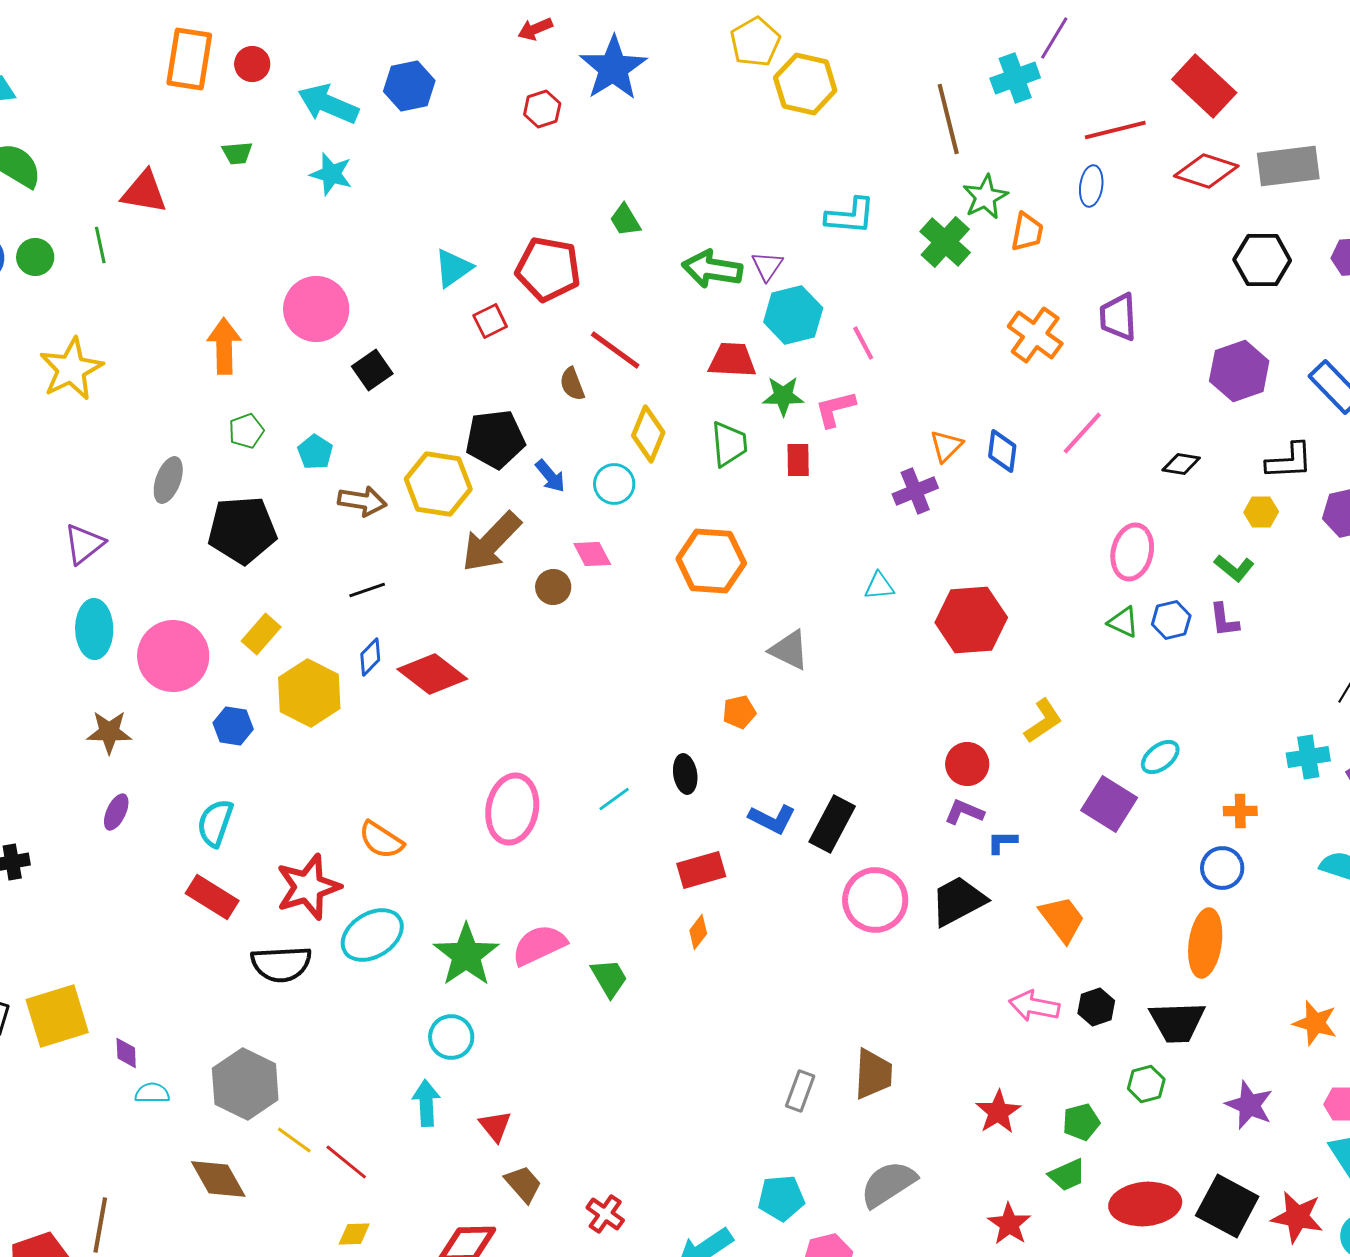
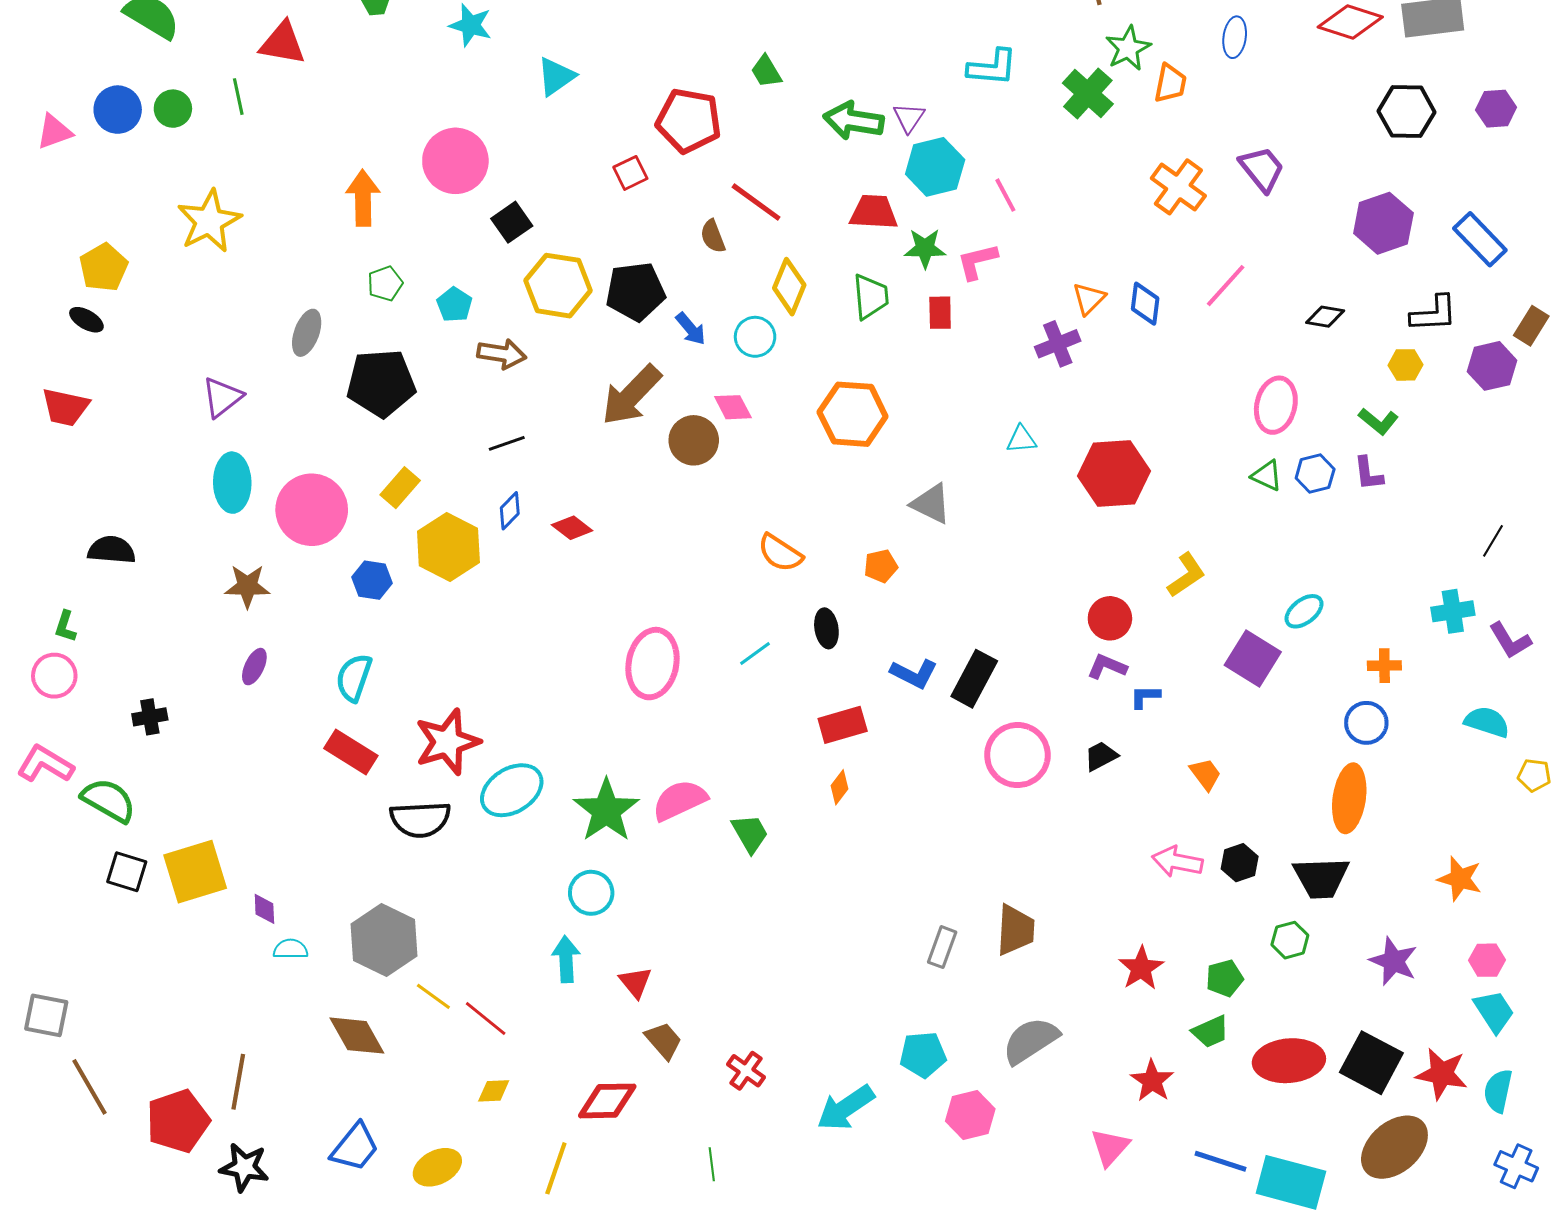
cyan triangle: (453, 268) -> (556, 76), moved
purple trapezoid: (1118, 317) -> (1262, 169), turned 144
yellow hexagon: (438, 484) -> (558, 286), moved
brown circle: (553, 587) -> (694, 440), size x1.4
red diamond: (432, 674) -> (572, 528), size x0.6
orange semicircle: (381, 840) -> (780, 553), moved
black trapezoid: (958, 901) -> (1101, 756), size x0.6
orange trapezoid: (1062, 919) -> (1205, 774), size x0.7

